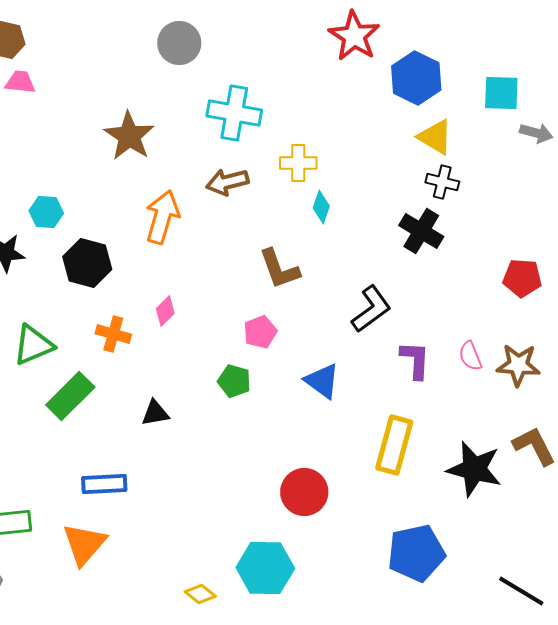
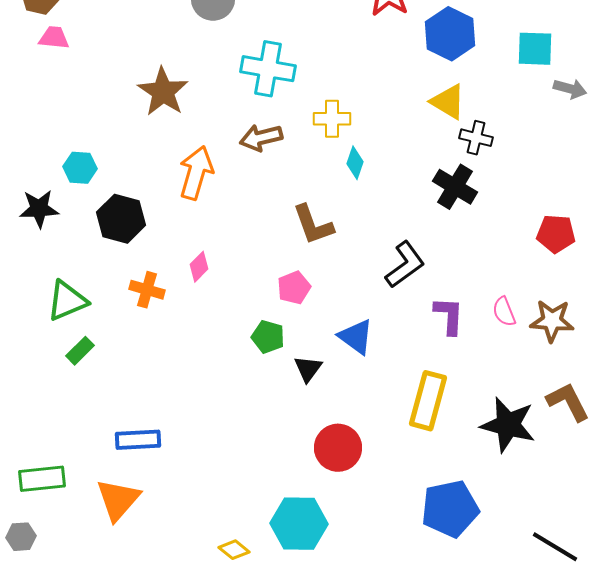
yellow triangle: (435, 137) -> (448, 102), moved
green rectangle: (70, 396) -> (80, 351), moved, size x0.6
black triangle: (155, 413) -> (308, 369), moved, turned -44

